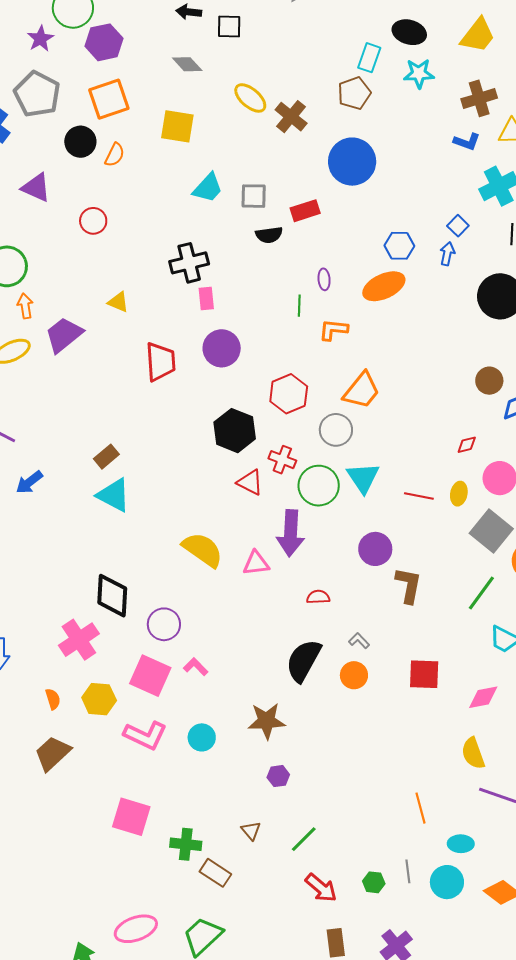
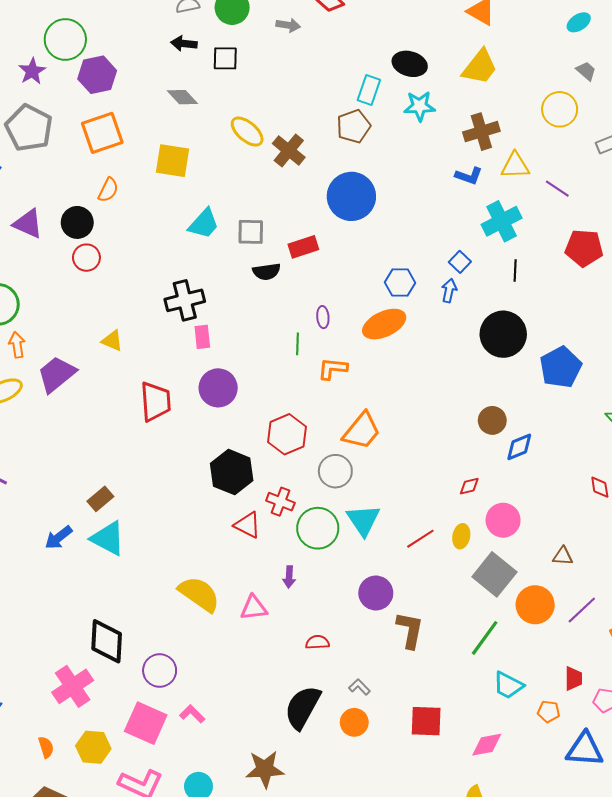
black circle: (80, 142) -> (77, 222), moved
blue arrow: (29, 482) -> (59, 538), moved
red line: (419, 496) -> (420, 539), turned -44
purple arrow: (291, 533) -> (289, 577), size x0.5

